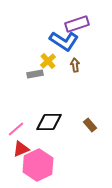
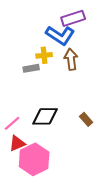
yellow cross: (48, 61) -> (44, 55), turned 35
brown arrow: (75, 65) -> (71, 59), size x1.5

